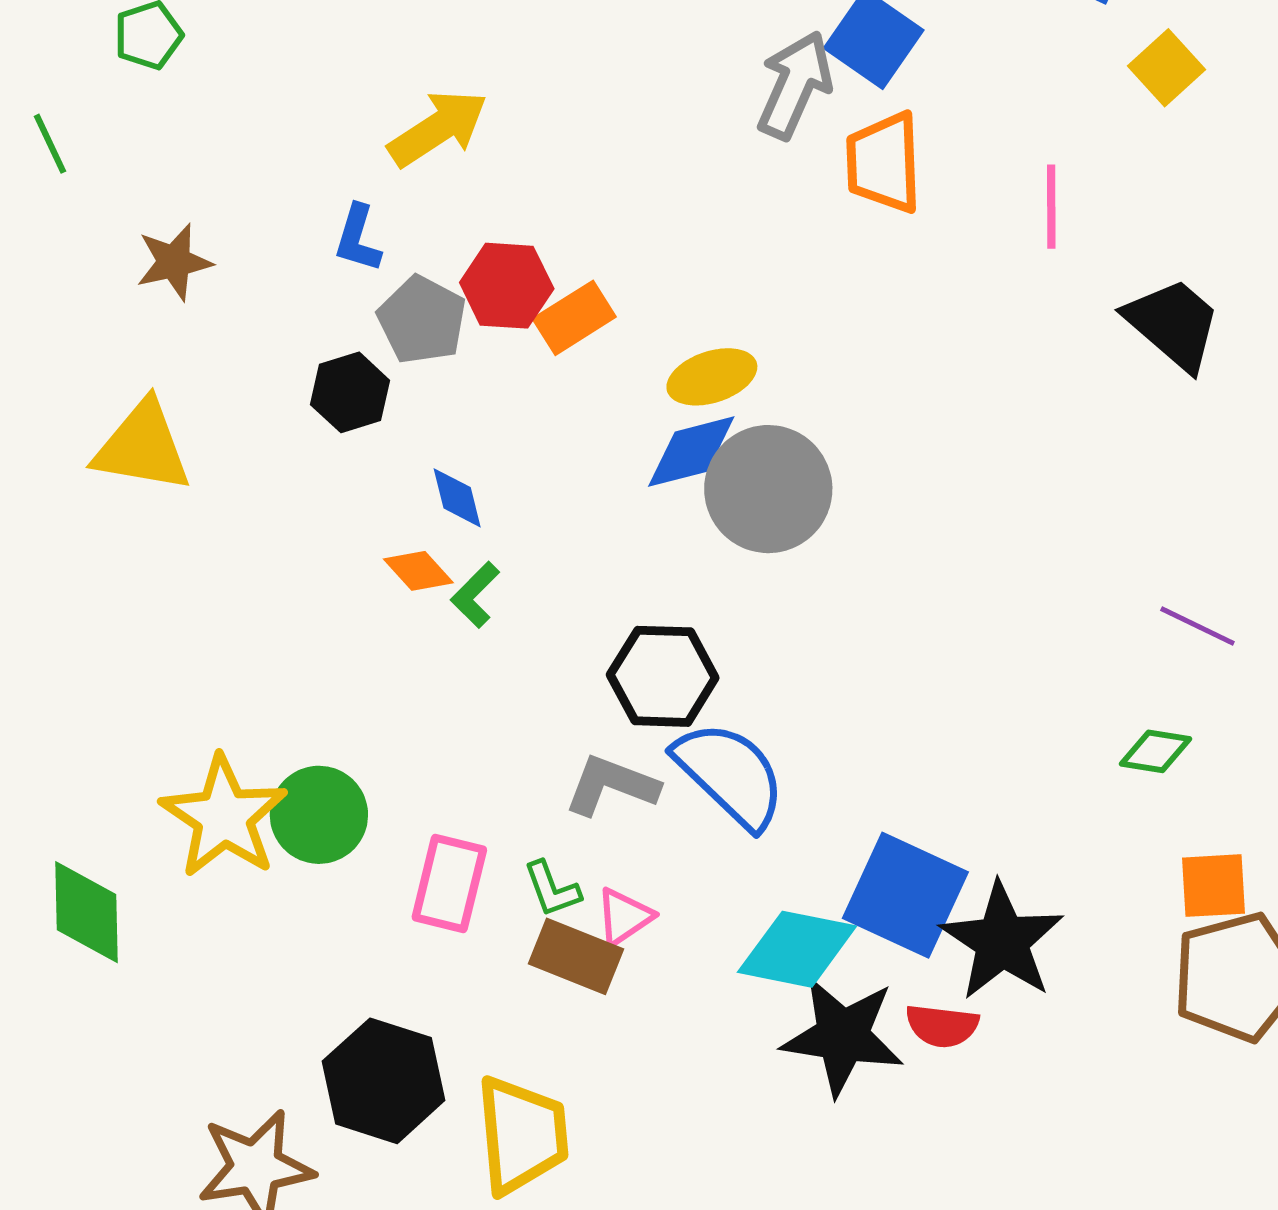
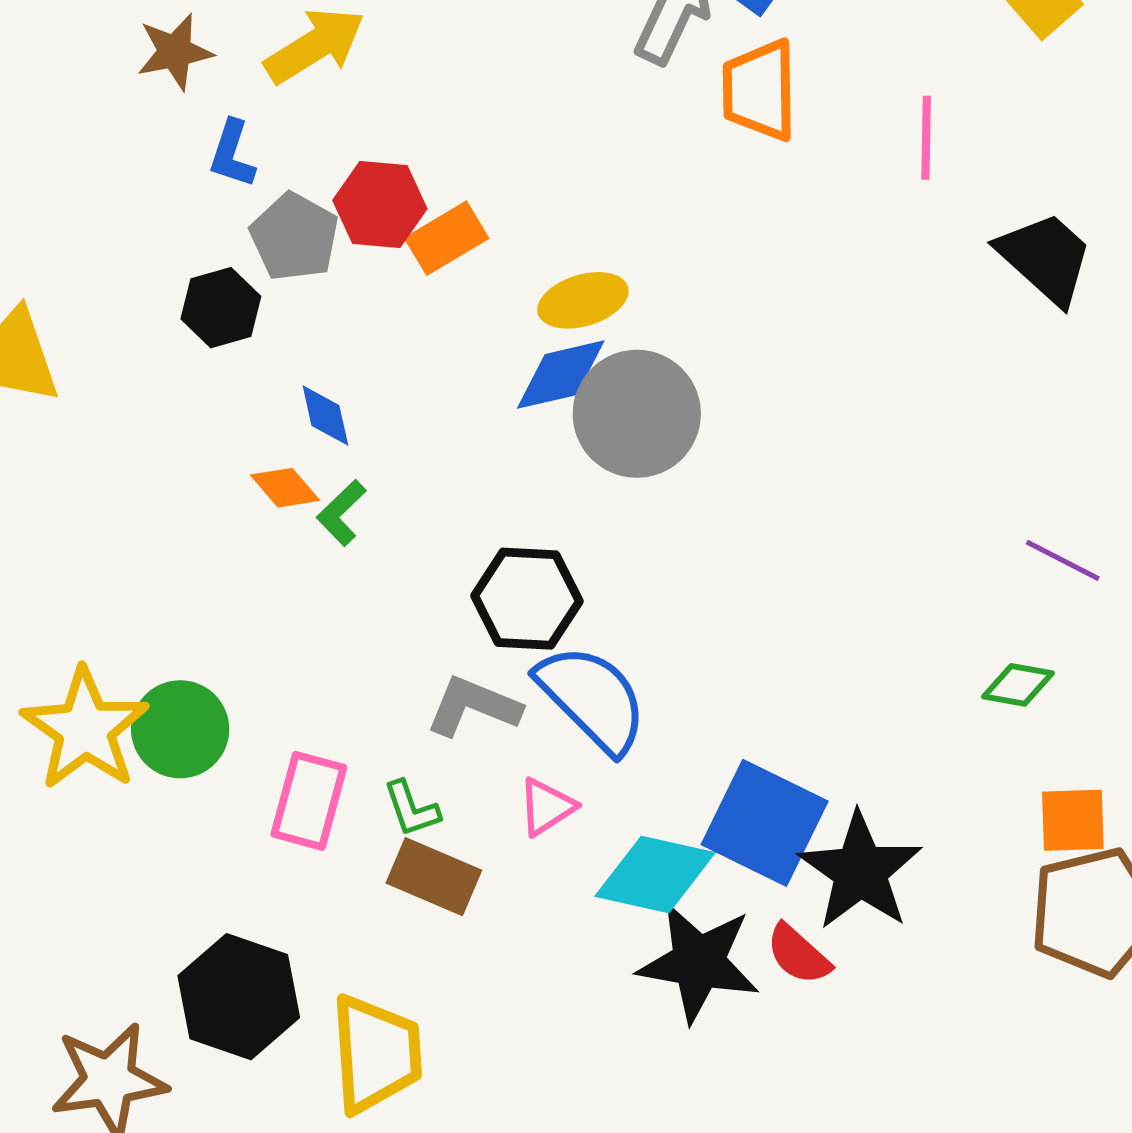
brown star: (174, 262) -> (175, 52), moved
pink triangle: (624, 917) -> (547, 807), moved
red semicircle: (942, 1026) -> (798, 954), turned 34

